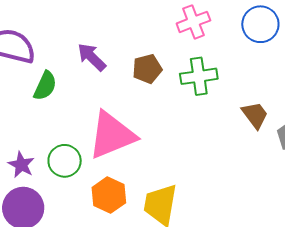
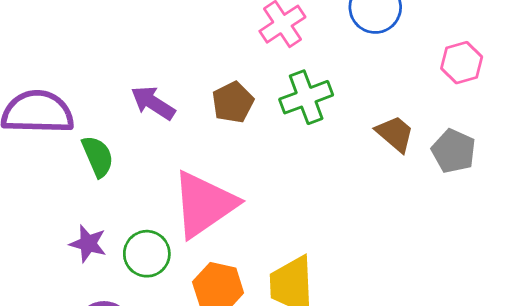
green semicircle: (45, 86) -> (98, 156), turned -36
purple star: (21, 165) -> (88, 244), moved

